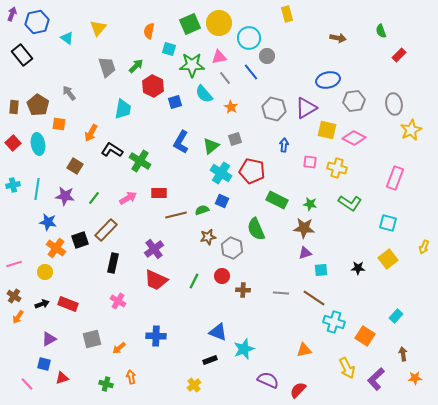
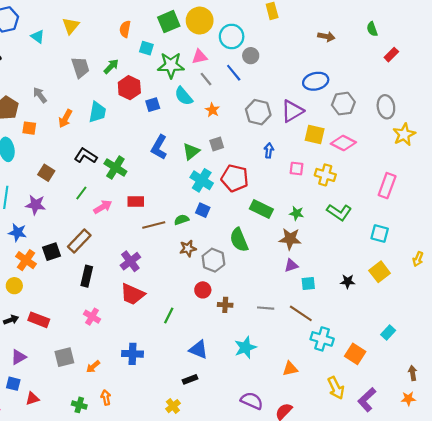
orange arrow: (91, 133) -> (65, 118), moved
green line: (94, 198) -> (81, 193), moved
green line: (194, 281) -> (169, 316), moved
cyan star: (244, 349) -> (245, 347), moved
brown arrow: (403, 354) -> (413, 373), moved

